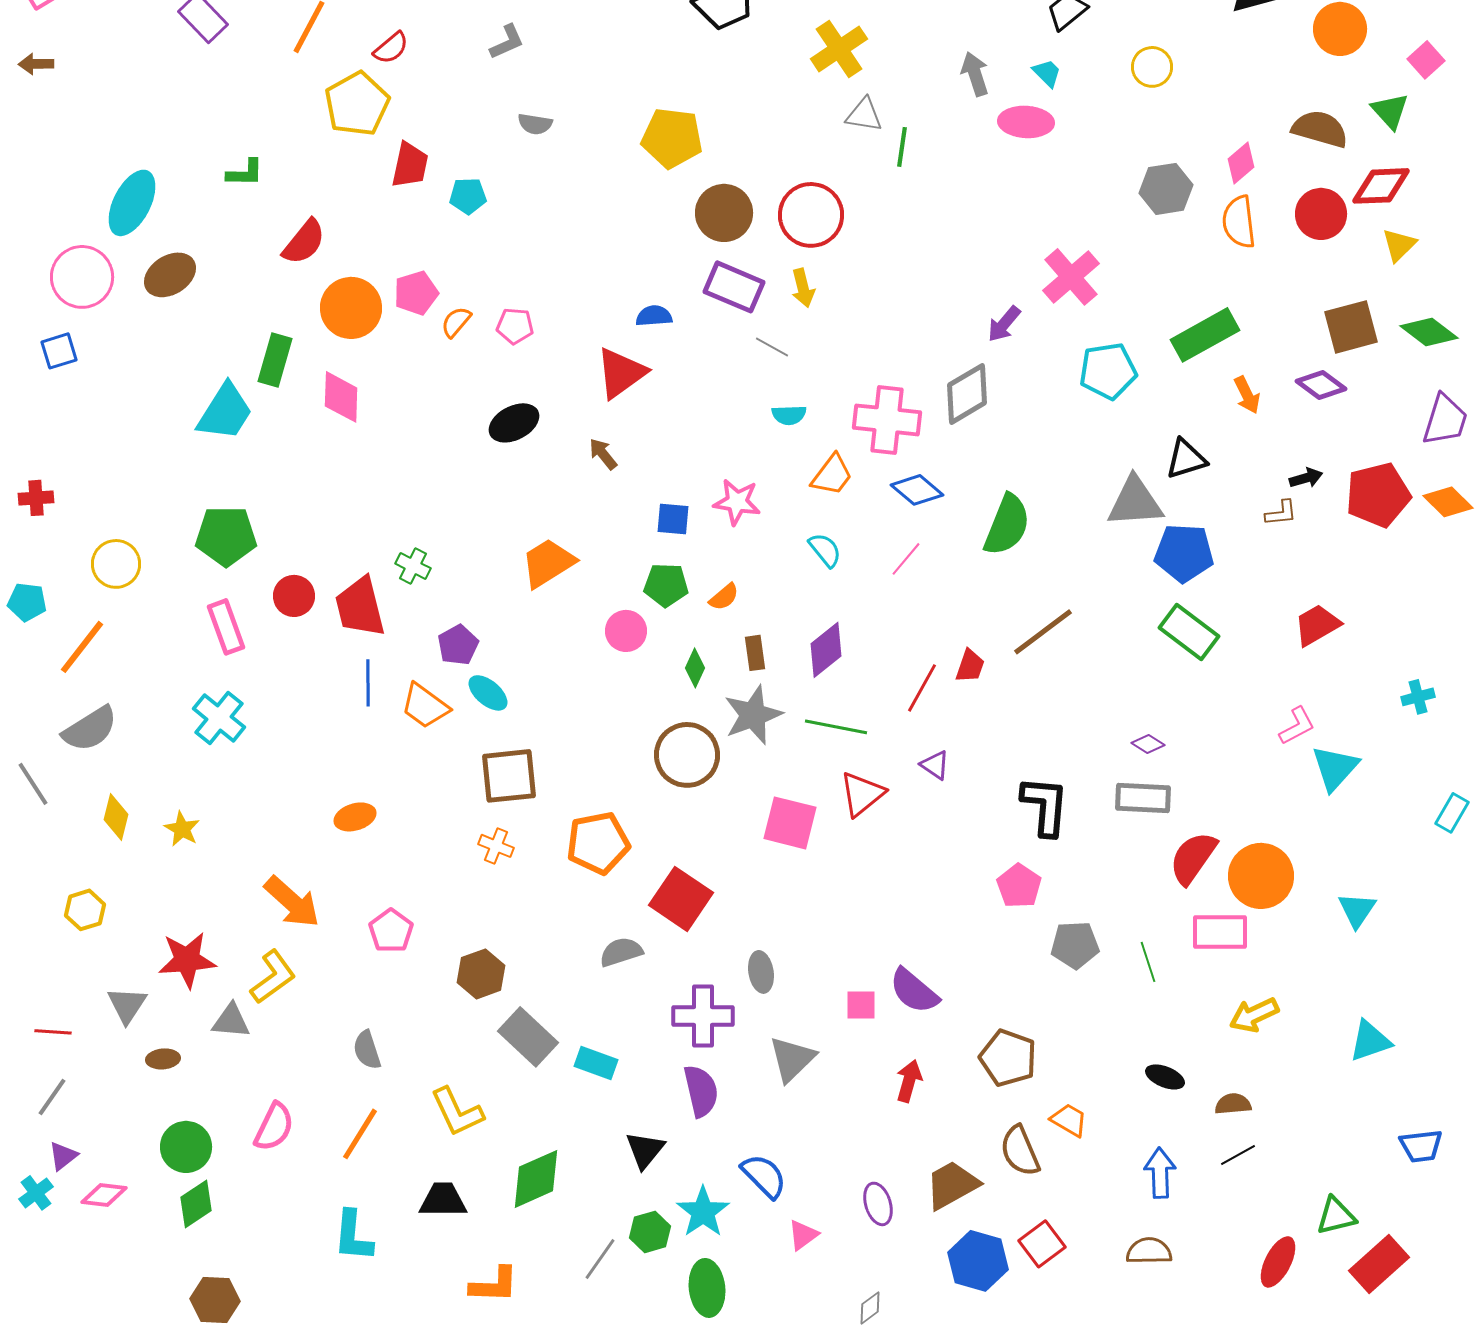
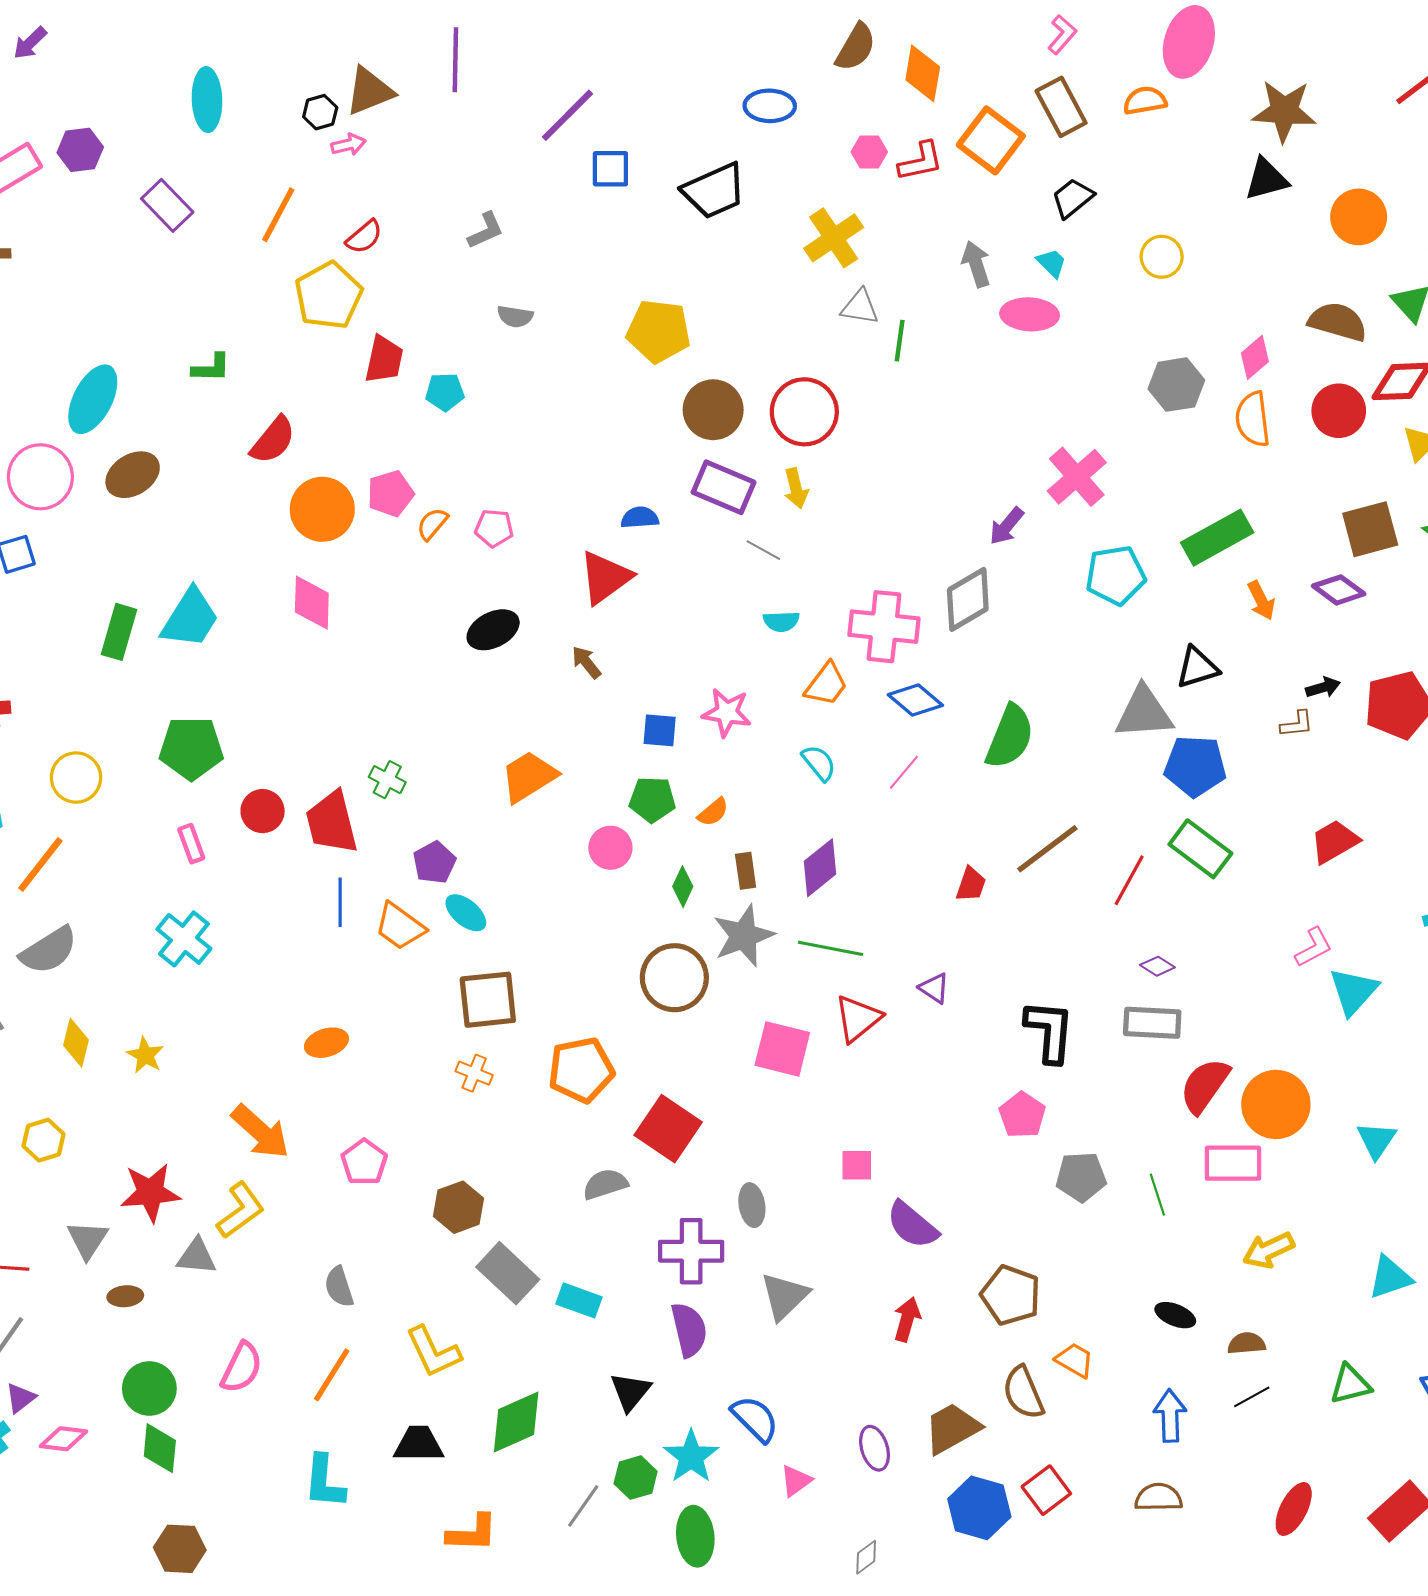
green rectangle: (275, 360) -> (119, 632), moved
pink rectangle: (226, 627) -> (191, 844), size x0.7
red line: (922, 688) -> (1129, 880), moved
pink square: (861, 1005) -> (857, 1165), moved
green diamond: (196, 1204) -> (160, 1448), turned -51
green triangle: (1336, 1216) -> (1350, 1384), moved

